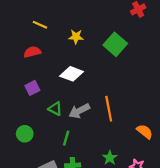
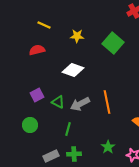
purple square: (32, 88) -> (37, 95), moved

